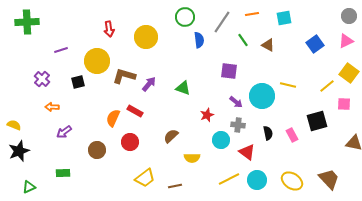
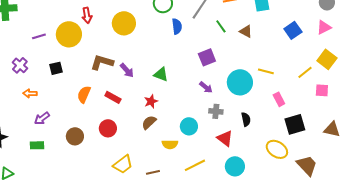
yellow circle: (97, 61) -> (69, 34), moved
purple square: (229, 71) -> (207, 57), turned -30
purple arrow: (149, 84) -> (127, 70), turned 98
purple arrow: (236, 102) -> (206, 87), moved
red star: (207, 115) -> (151, 101), moved
orange semicircle: (113, 118) -> (84, 94), moved
black square: (317, 121) -> (295, 124), moved
pink rectangle: (292, 135) -> (279, 99), moved
cyan circle: (221, 140) -> (189, 126), moved
green rectangle: (63, 173) -> (37, 145), moved
yellow line: (229, 179) -> (195, 165), moved
yellow ellipse: (292, 181) -> (277, 149), moved

